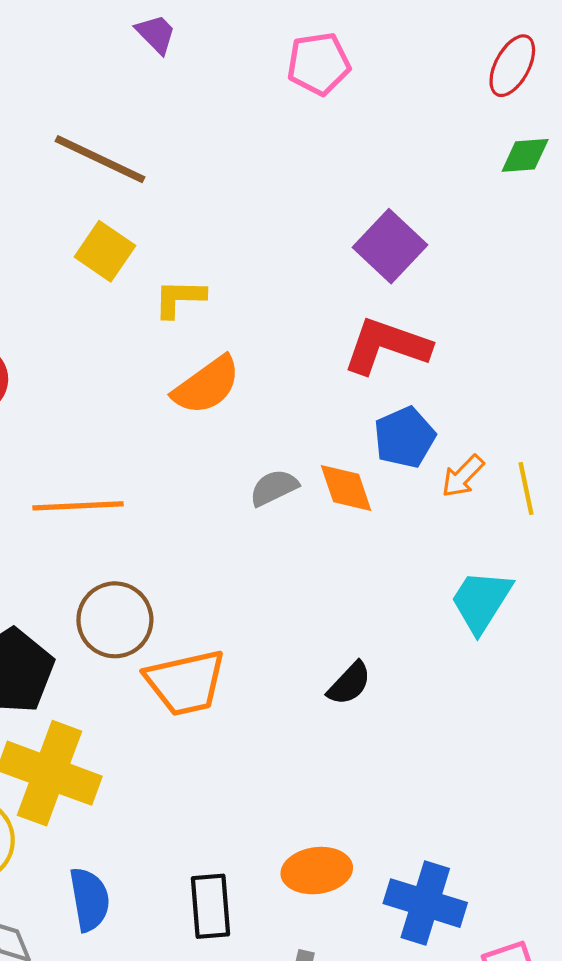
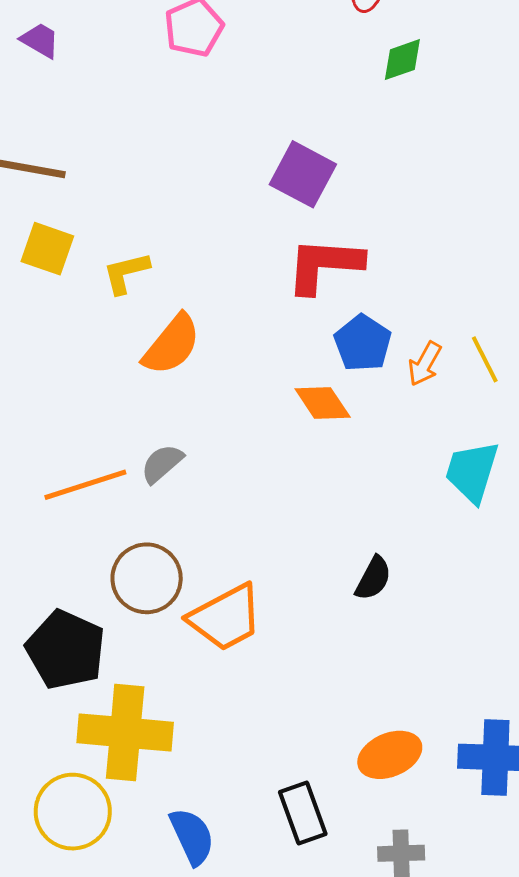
gray semicircle: (274, 488) -> (162, 464), moved

